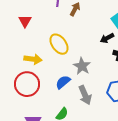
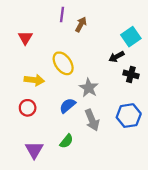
red circle: (27, 84) -> (28, 108), size x0.6

